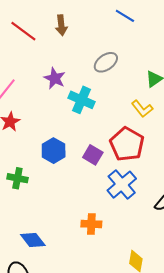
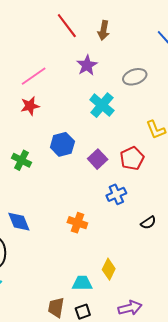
purple star: (55, 78) -> (87, 65), moved
red pentagon: (127, 144) -> (132, 158), size x0.7
blue cross: (122, 185) -> (116, 194), size x0.7

